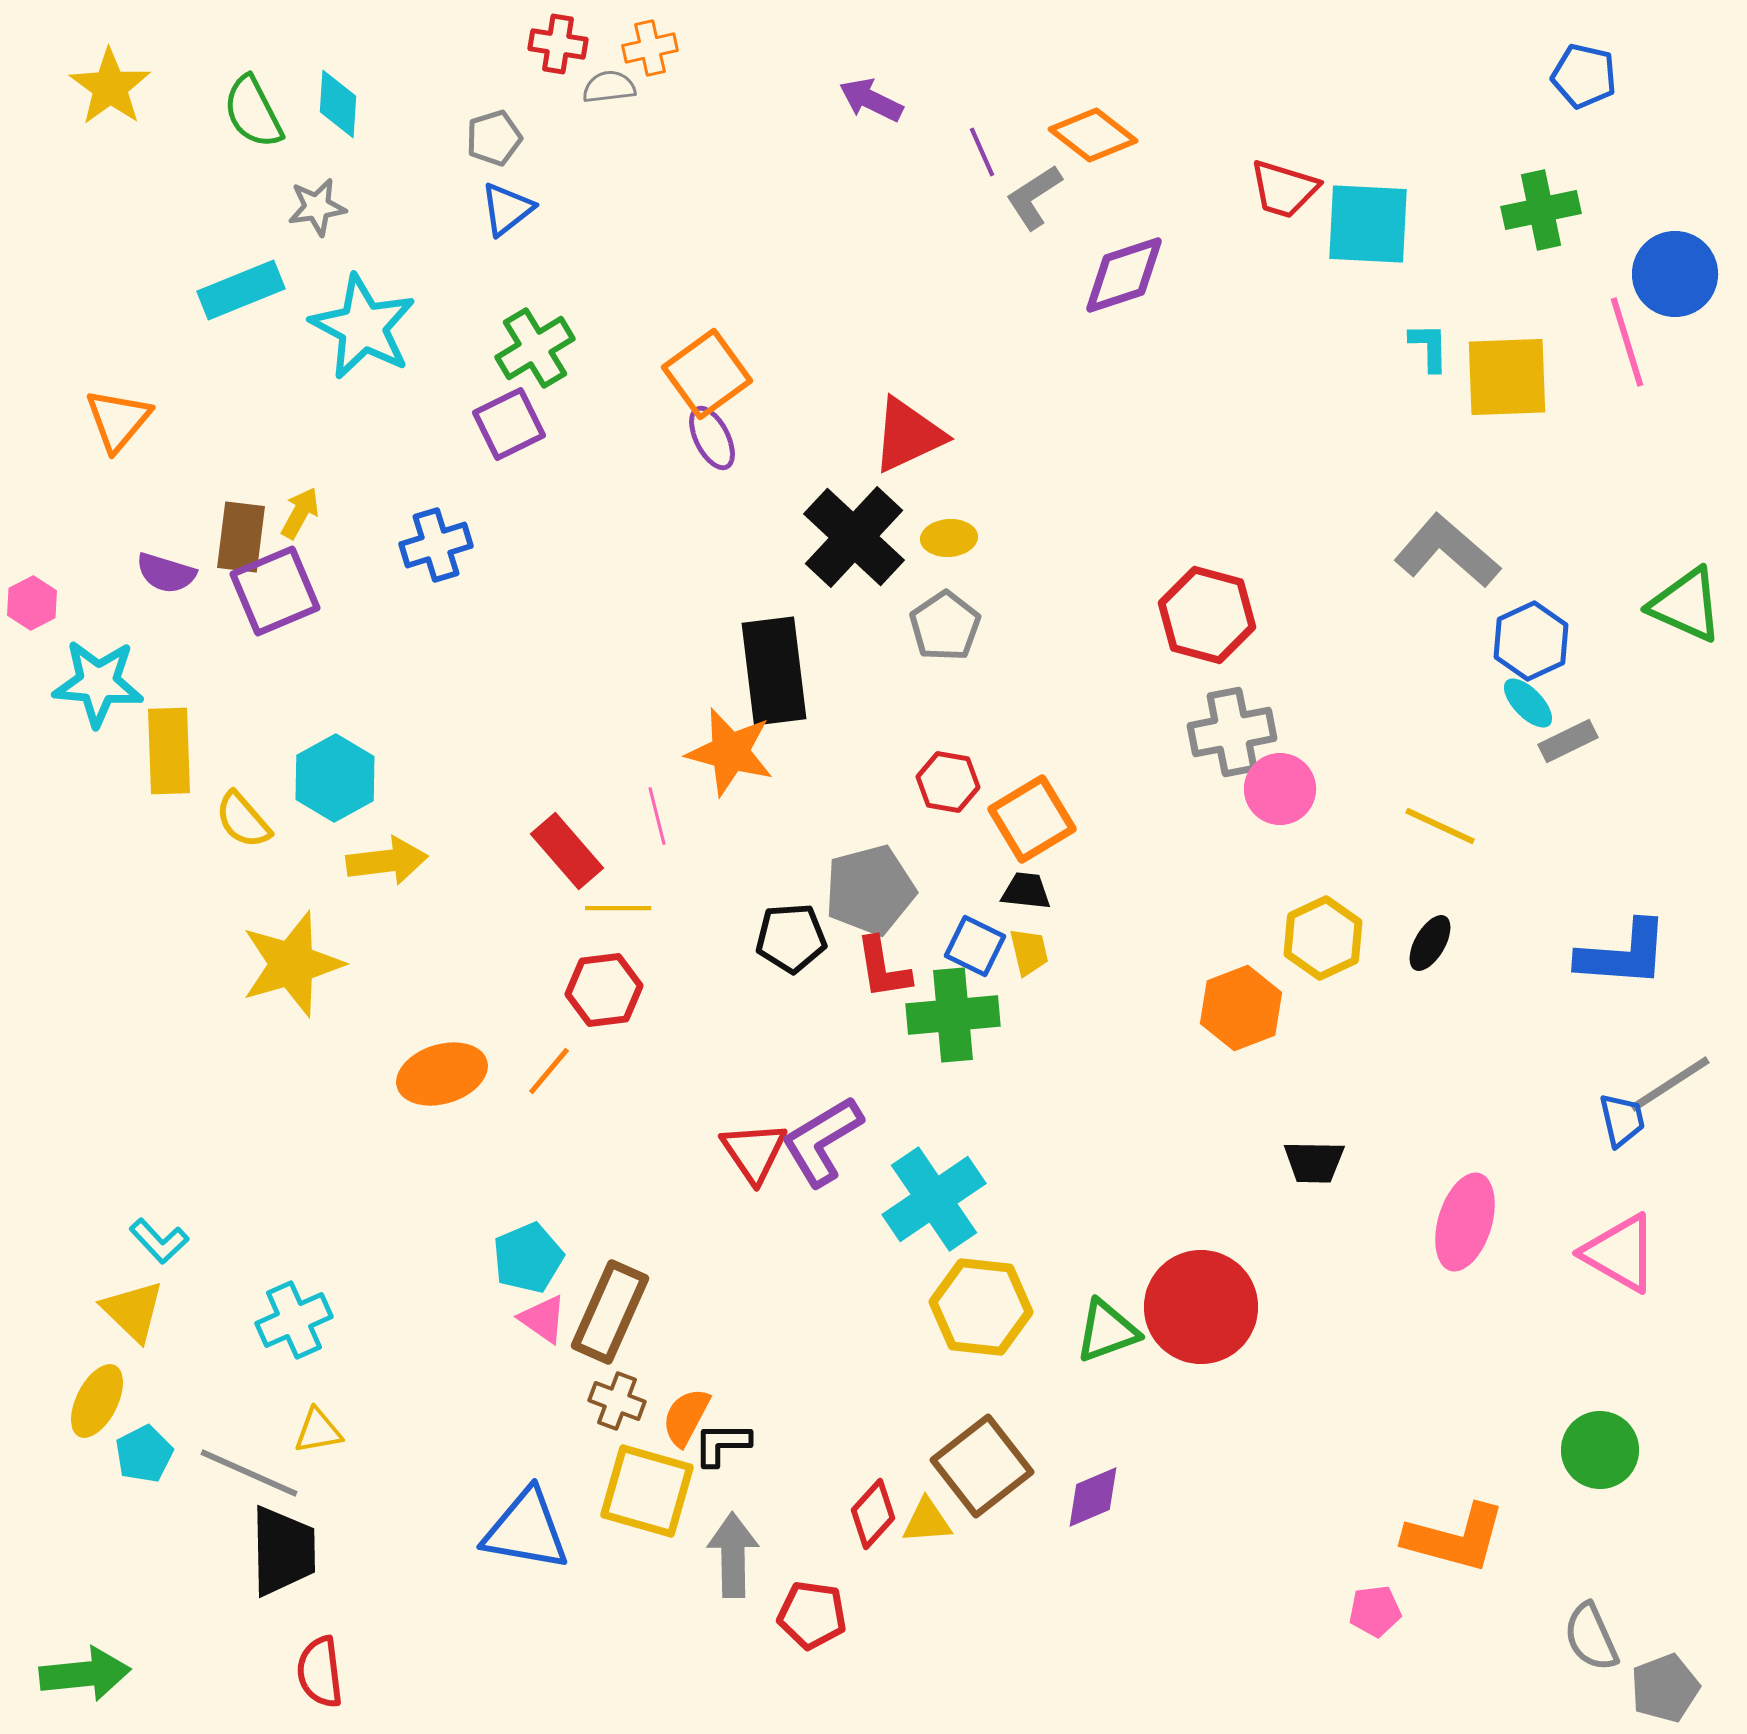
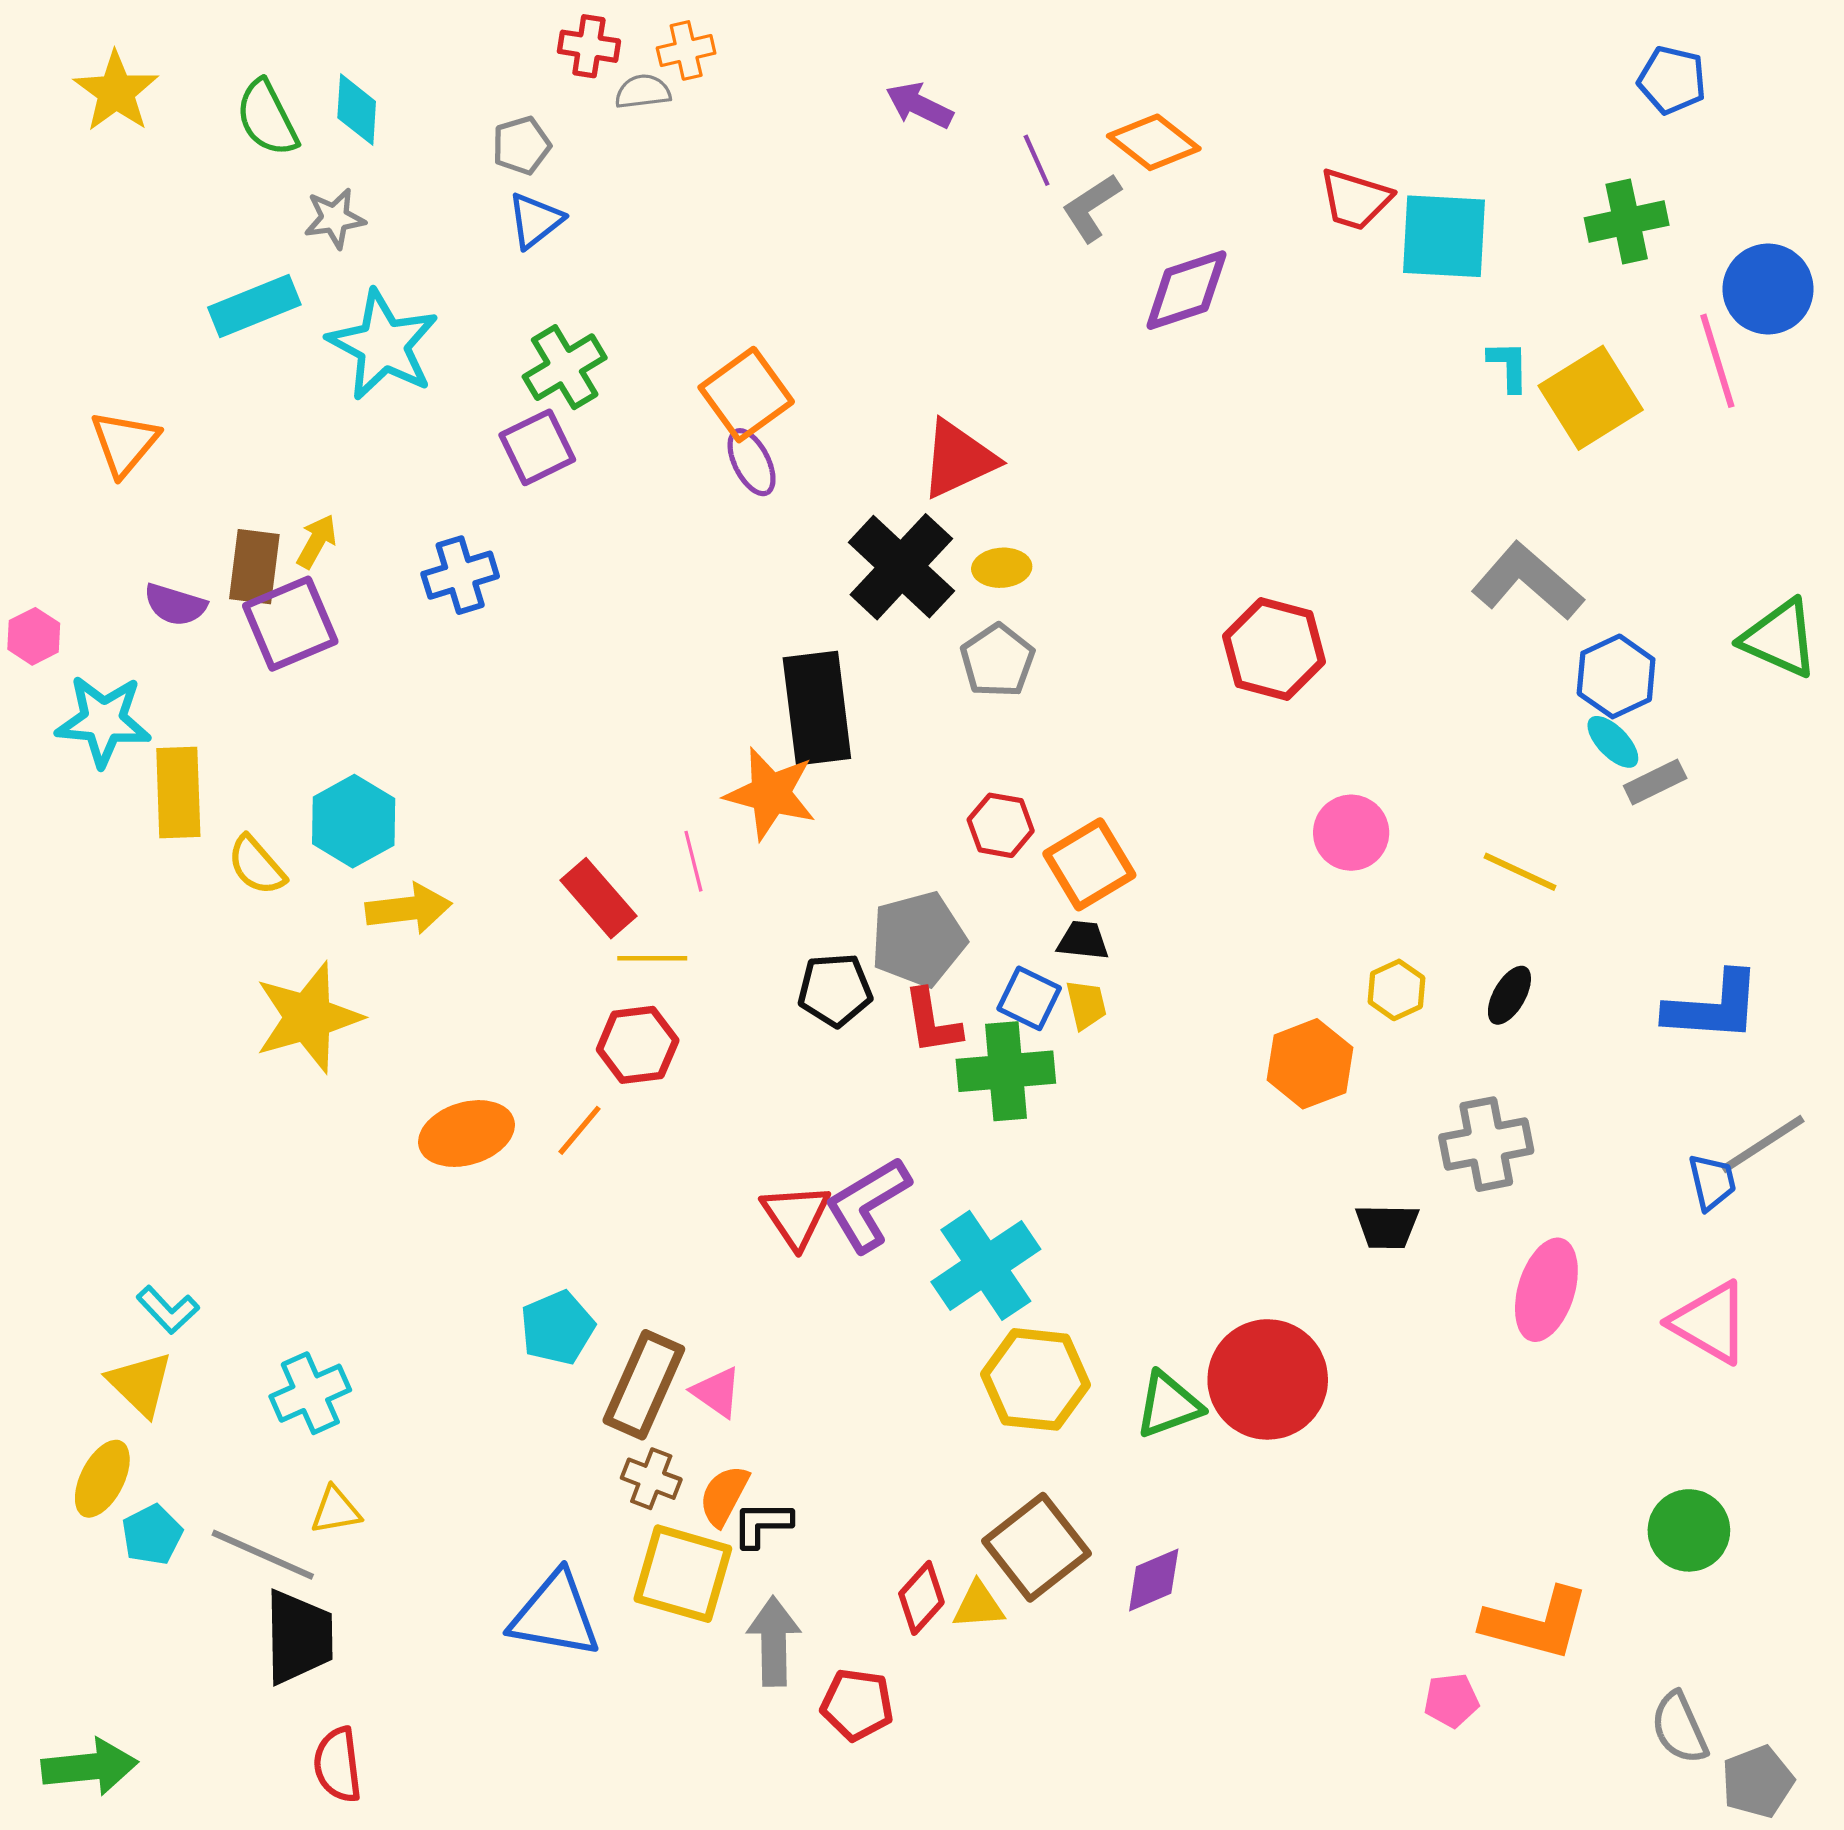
yellow square: (1507, 377) -> (1591, 398), turned -30
gray cross: (1232, 732) -> (1486, 1144), moved
yellow hexagon: (1323, 938) -> (1396, 990), size x0.7
pink triangle: (543, 1319) -> (717, 1392), moved

